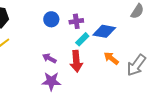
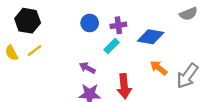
gray semicircle: (137, 11) -> (188, 14), turned 35
cyan rectangle: (82, 39) -> (111, 46), moved
red arrow: (76, 61) -> (124, 86), moved

